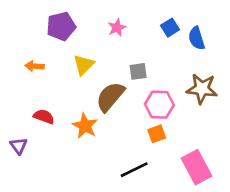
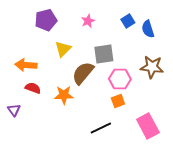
orange arrow: (35, 66) -> (26, 65), moved, size x1.5
gray square: (138, 71) -> (104, 54), size x1.5
orange star: (85, 126) -> (64, 95), turned -30

